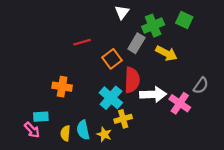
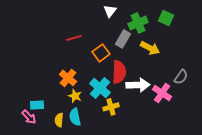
orange cross: (62, 87) -> (68, 78), moved, turned 30
yellow star: (104, 134) -> (75, 96), moved

